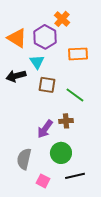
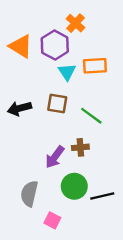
cyan triangle: (37, 62) -> (67, 72), moved
black arrow: (16, 76) -> (19, 108), moved
black line: (75, 176) -> (102, 196), moved

